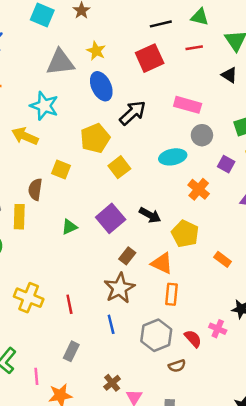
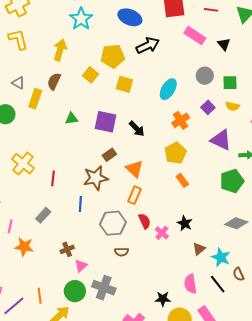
black triangle: (229, 75) -> (224, 44), moved
blue ellipse: (101, 86) -> (130, 17), turned -60
pink rectangle: (188, 105) -> (195, 36), moved
gray circle: (202, 135) -> (205, 76), moved
yellow arrow: (25, 136) -> (60, 50), moved, turned 65
cyan ellipse: (173, 157) -> (168, 89), turned -65
yellow square: (119, 167) -> (124, 84), turned 36
yellow square: (61, 169) -> (91, 75), moved
purple square: (111, 218) -> (105, 122), turned 35
yellow pentagon: (185, 234) -> (175, 153), moved
red semicircle: (193, 339) -> (145, 221), moved

